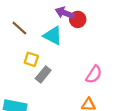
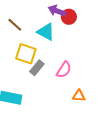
yellow square: (31, 59) -> (26, 54), size x1.5
pink semicircle: (94, 74) -> (64, 70), moved

